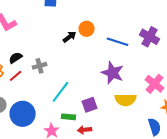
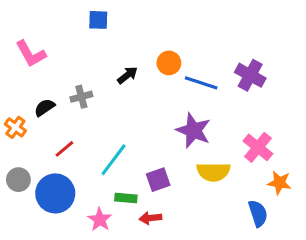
orange circle: (87, 29) -> (169, 63), moved
gray cross: (40, 66) -> (81, 97), moved
red line: (16, 76) -> (64, 149), moved

